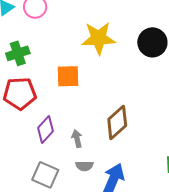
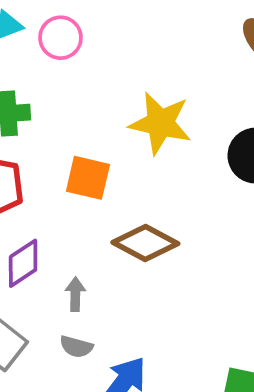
brown diamond: (117, 122) -> (145, 243), moved, turned 56

